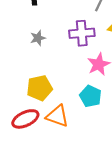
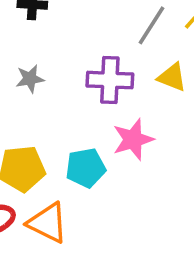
cyan pentagon: (90, 96) -> (86, 168), moved, turned 30

